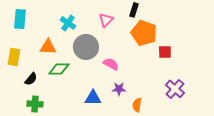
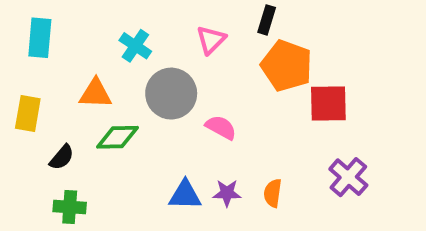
red square: (165, 52) -> (328, 103), size x1.5
purple star: (119, 89) -> (227, 193), moved
orange semicircle: (137, 105) -> (273, 193), moved

